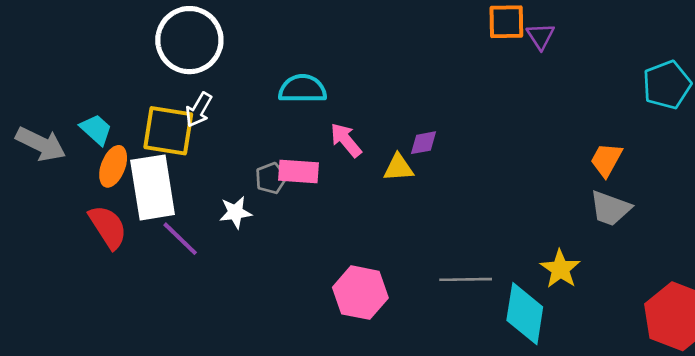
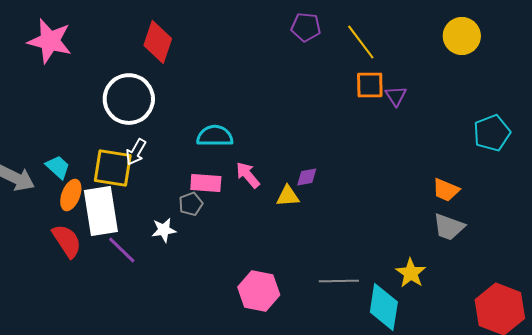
orange trapezoid: (606, 160) -> (446, 190), turned -96
pink rectangle: (299, 172) -> (206, 183), moved

